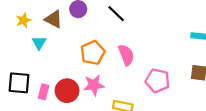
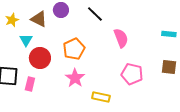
pink semicircle: (126, 55) -> (121, 38), moved
pink star: (94, 85) -> (75, 78), turned -30
red circle: (67, 91) -> (40, 58), moved

